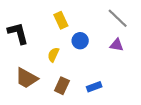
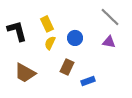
yellow rectangle: (61, 20) -> (47, 24), moved
yellow semicircle: (53, 55) -> (50, 43), moved
brown rectangle: (62, 86) -> (67, 67), moved

